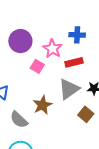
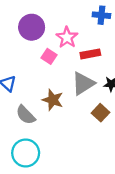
blue cross: (77, 35) -> (101, 15), moved
brown star: (42, 105) -> (53, 100), turned -30

